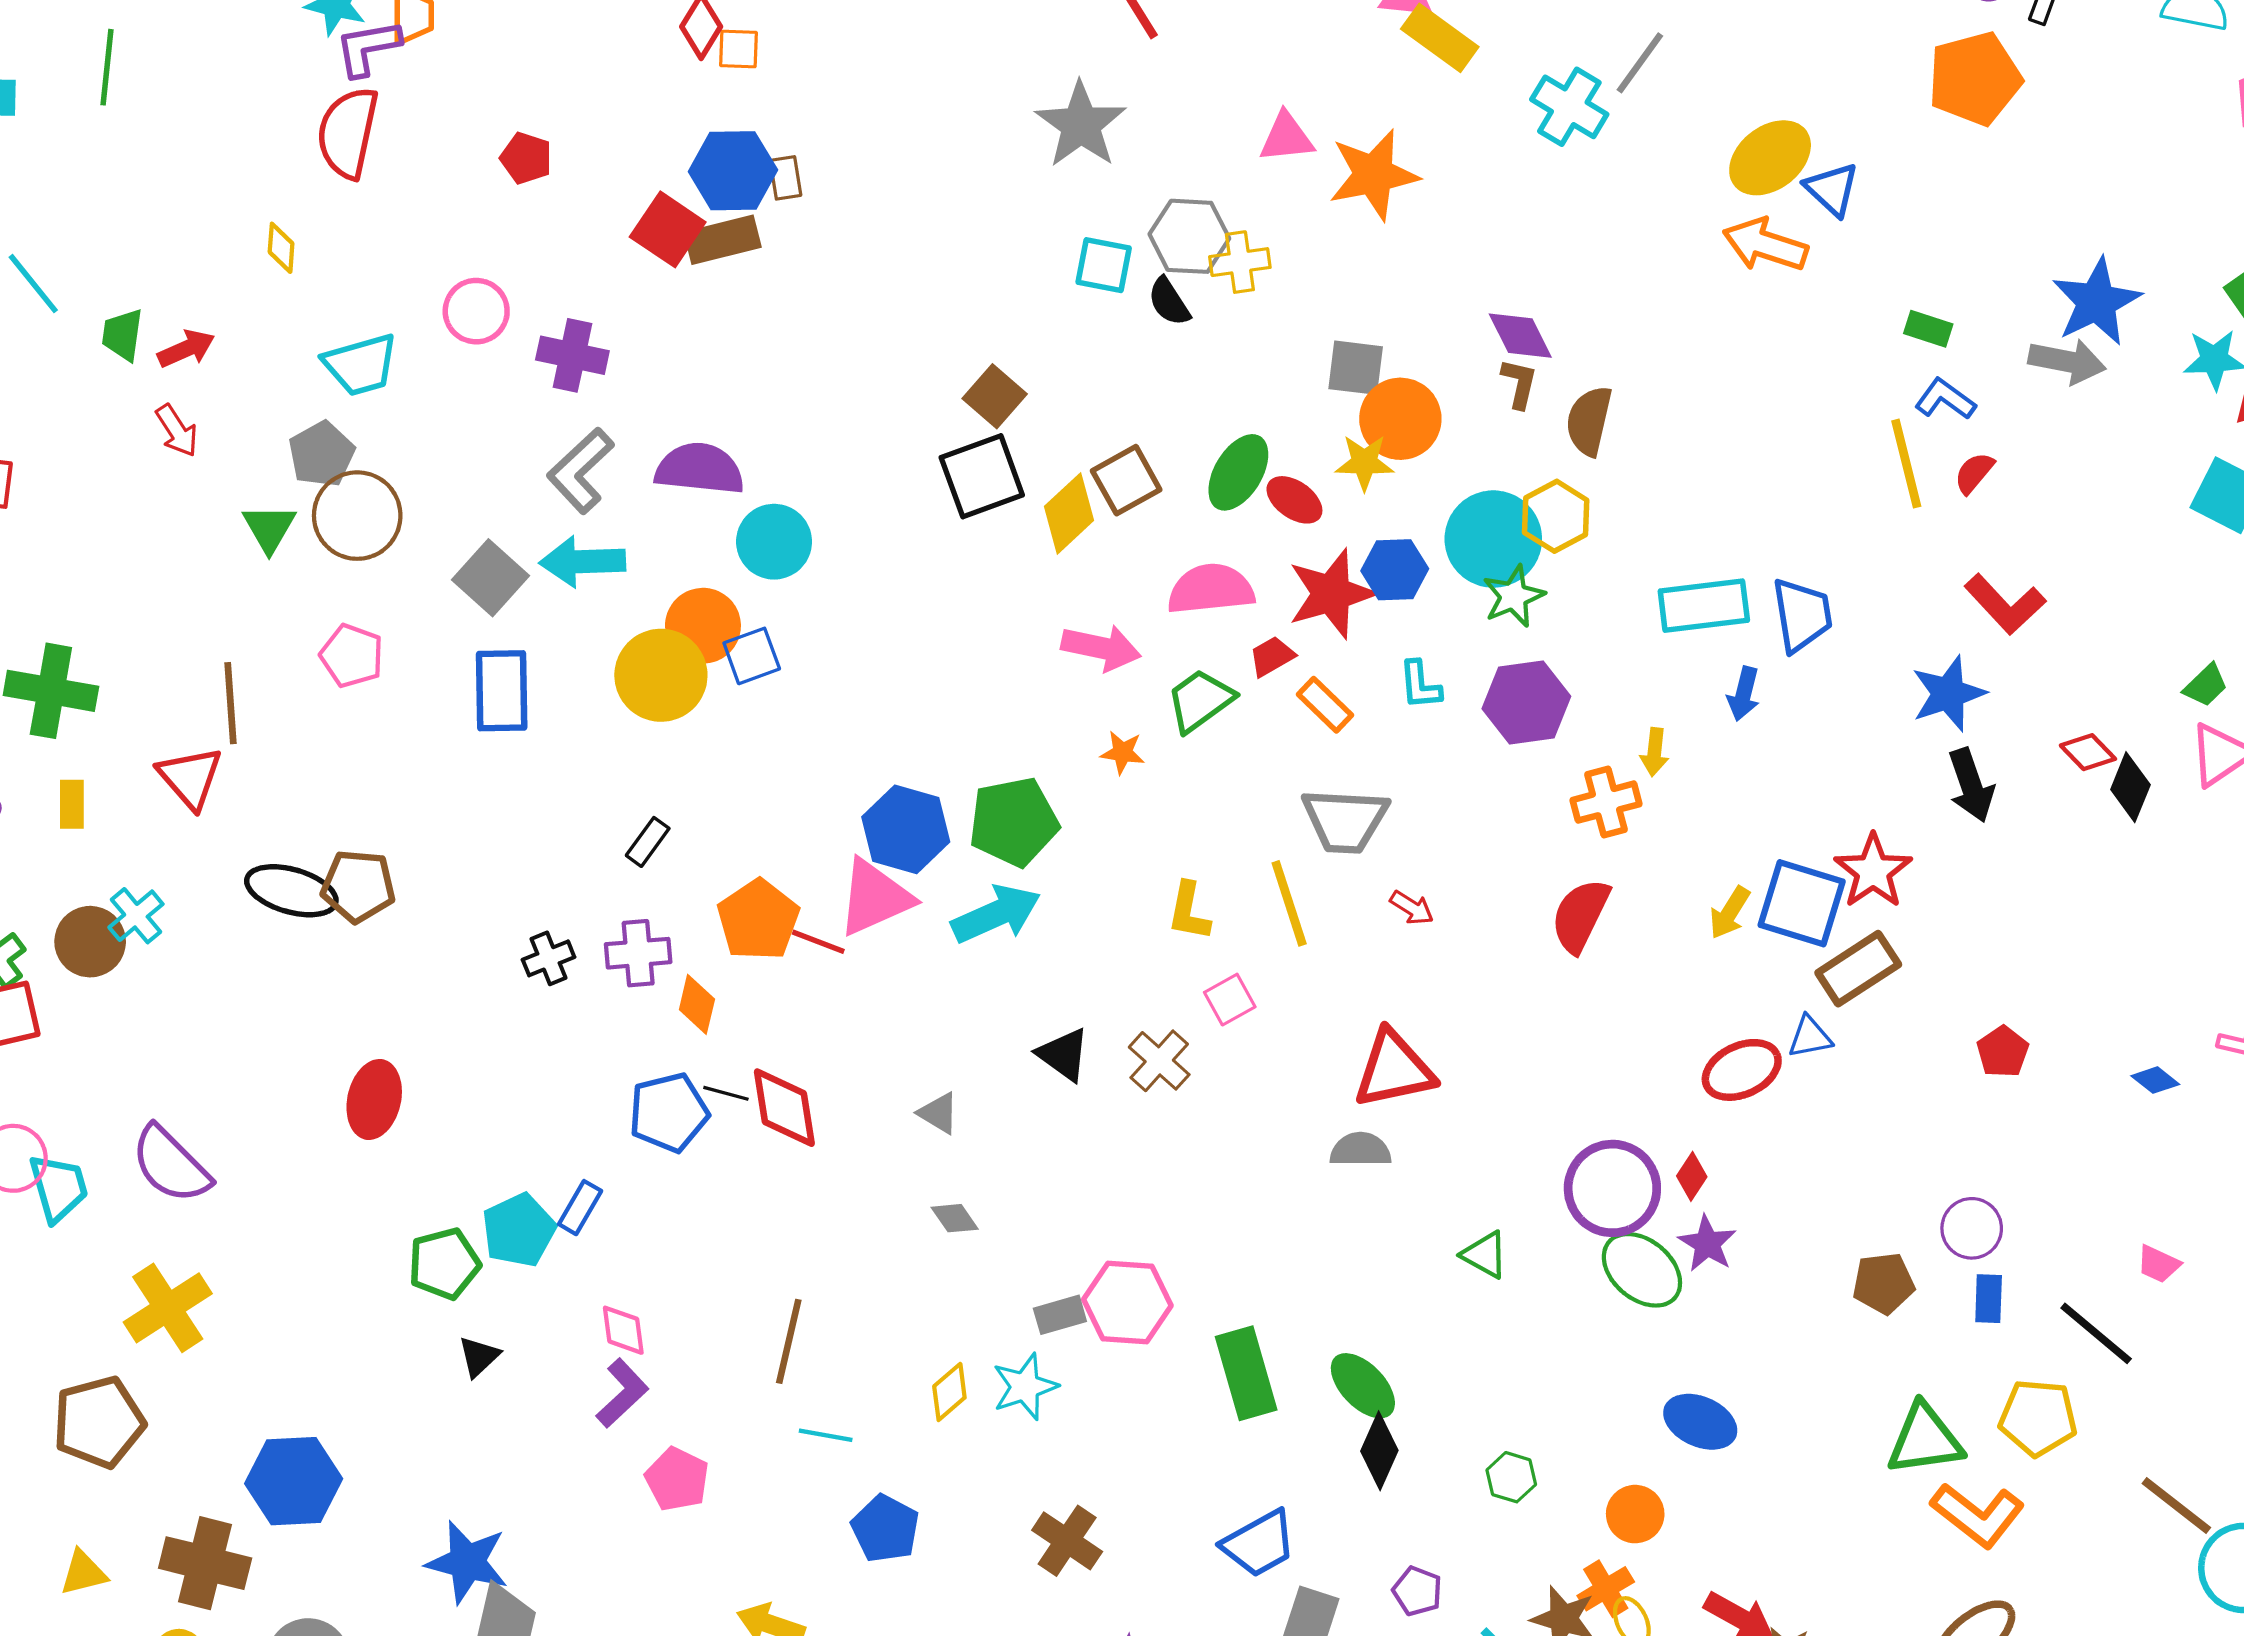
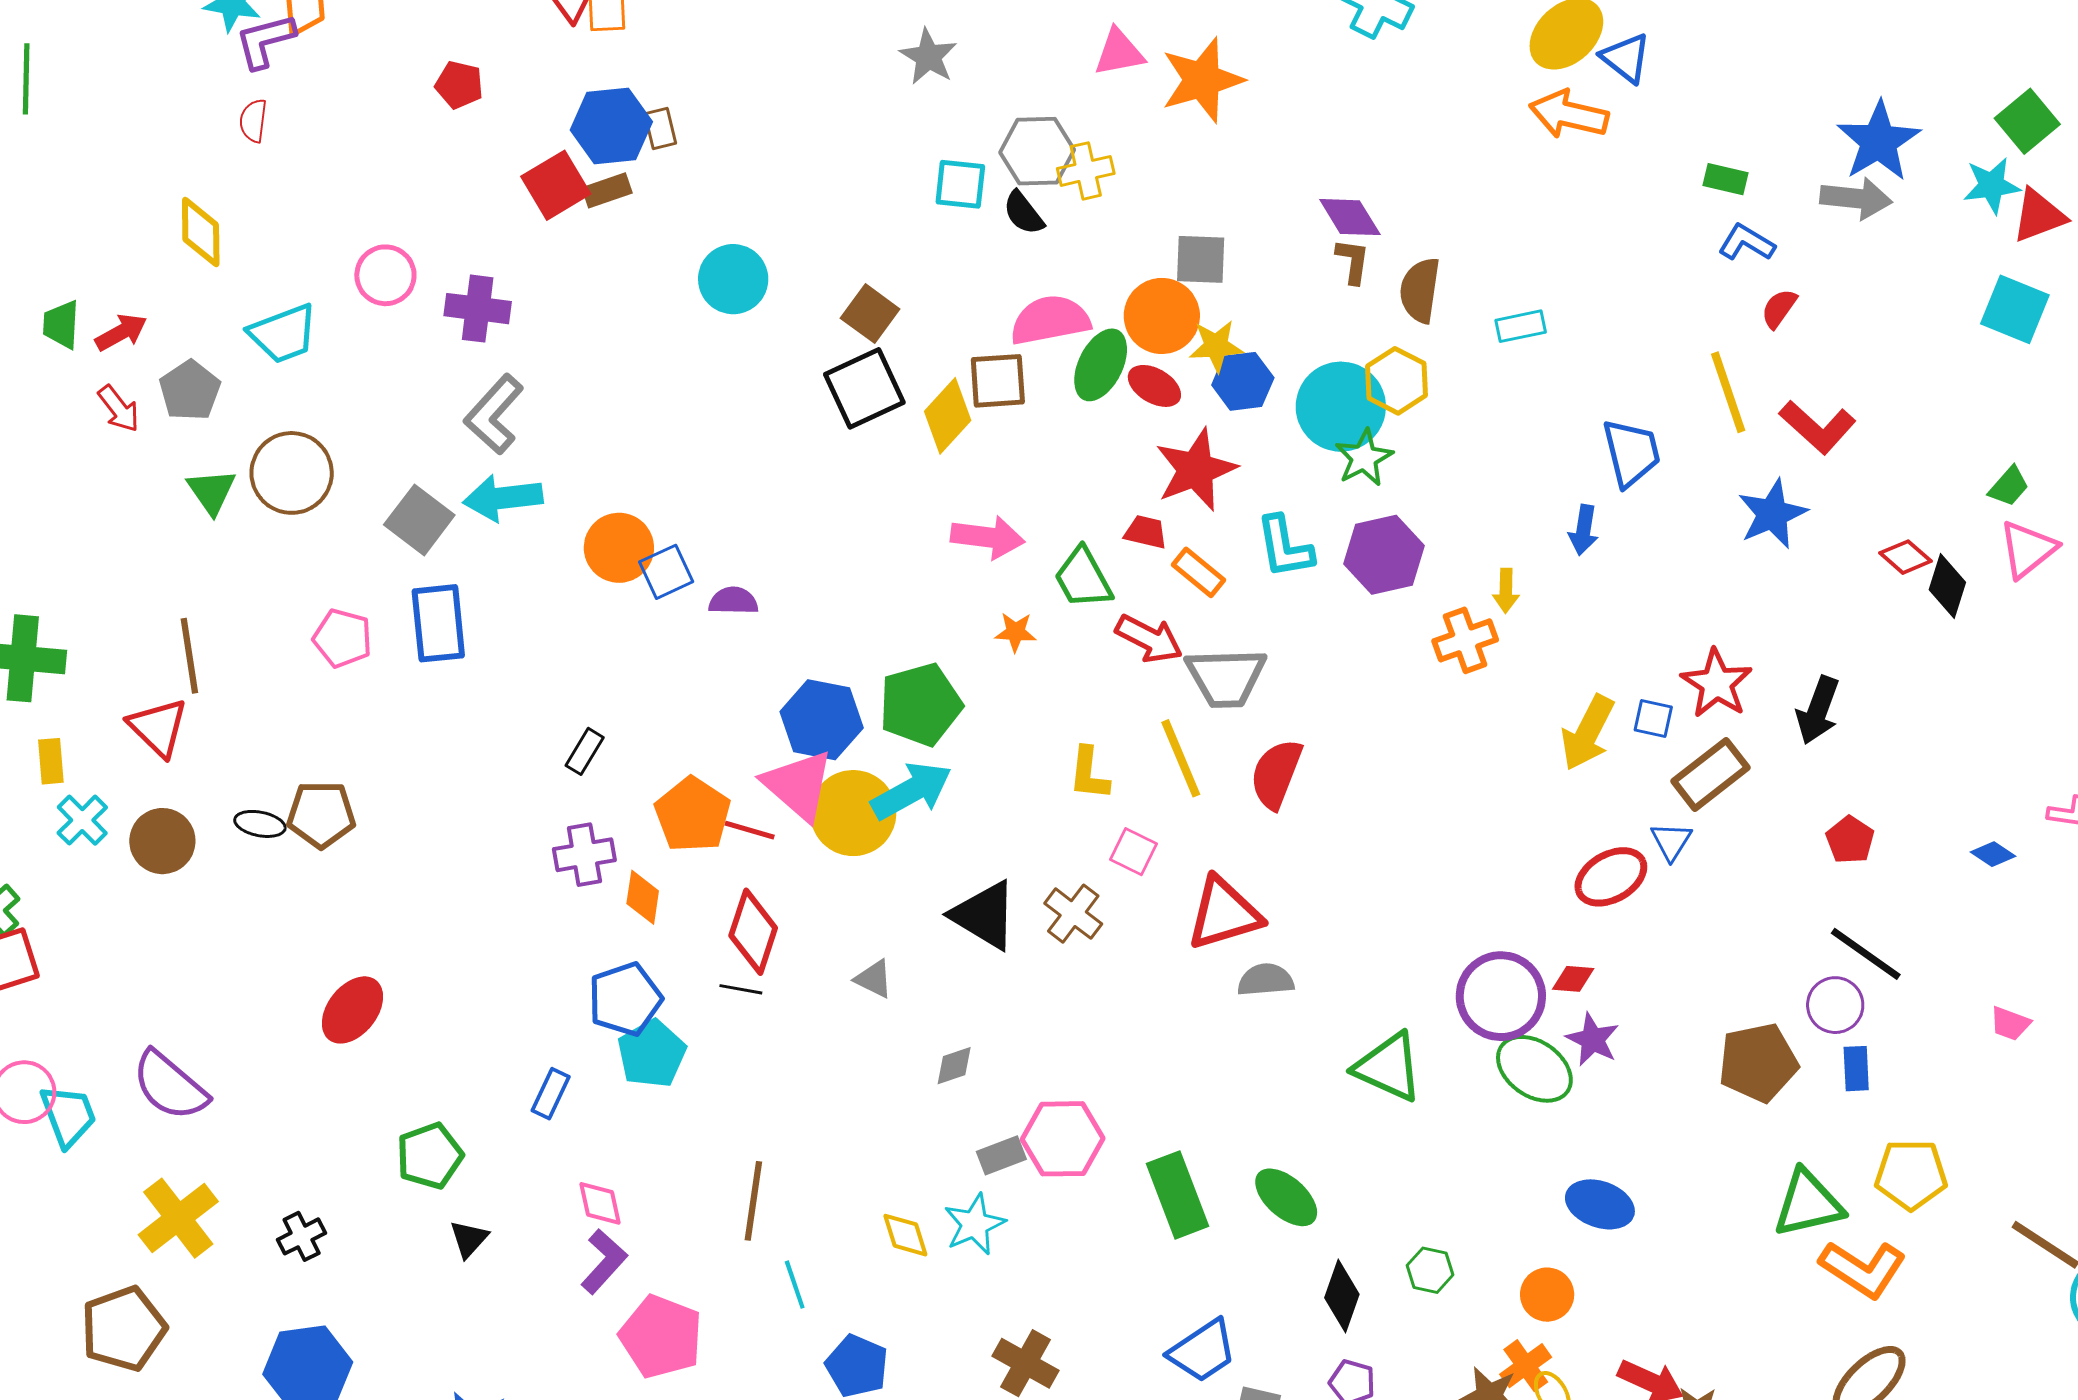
gray star: (1081, 125) -> (928, 57), size x0.7
red semicircle: (348, 133) -> (253, 121), size x0.5
red pentagon: (526, 158) -> (459, 85), moved
red square: (668, 229) -> (556, 185), turned 30
brown rectangle: (723, 240) -> (607, 190), size x0.7
yellow diamond: (281, 248) -> (201, 232), size x1.5
orange circle: (1400, 419) -> (1162, 316), moved
gray pentagon: (321, 454) -> (190, 391), moved
yellow line: (1906, 464) -> (1728, 392), moved
purple semicircle: (700, 469) -> (733, 601), moved, size x0.6
brown square: (1126, 480) -> (998, 381), turned 30
cyan circle: (774, 542) -> (733, 279), moved
blue hexagon: (1395, 570) -> (1243, 381), moved
pink semicircle: (1211, 589) -> (1050, 320), moved
cyan rectangle: (1704, 606) -> (1521, 326), moved, size x0.6
pink pentagon: (352, 656) -> (342, 638), moved
red trapezoid: (1272, 656) -> (1146, 532), turned 48
yellow circle: (661, 675) -> (853, 813), moved
cyan L-shape: (1420, 685) -> (1285, 547), size x1.4
green trapezoid: (1200, 700) -> (1083, 578), turned -78
black arrow: (1971, 785) -> (1818, 710), moved, turned 44
black ellipse: (291, 891) -> (260, 824), size x0.6
pink triangle: (875, 898) -> (798, 785), turned -50
blue square: (1802, 903) -> (1653, 719), size x0.5
red arrow: (1412, 908) -> (1149, 639), moved, size x1.6
yellow arrow: (1730, 913) -> (1588, 733), size x1.5
red semicircle: (1580, 915) -> (1276, 774), moved
cyan cross: (136, 916) -> (82, 820), moved
brown circle: (90, 942) -> (162, 841), moved
black cross: (549, 958) -> (302, 1236), moved
pink square: (1230, 1000) -> (1133, 852), turned -30
blue triangle: (1810, 1037) -> (1671, 841), turned -42
black triangle: (1063, 1055) -> (984, 915), size x1.4
red triangle: (1394, 1069) -> (1224, 914), moved
black line: (726, 1093) -> (741, 989), moved
red ellipse: (374, 1099) -> (352, 1010), turned 30
red diamond: (784, 1108) -> (753, 932), moved, turned 32
red diamond: (1692, 1176) -> (1573, 979), turned 66
gray diamond: (955, 1218) -> (954, 1066), moved, turned -69
cyan pentagon: (519, 1230) -> (652, 1054), moved
green triangle: (1485, 1255) -> (1388, 1067), size x1.6
brown pentagon: (1883, 1283) -> (1758, 1063), size x1.4
black line: (2096, 1333) -> (1866, 954), moved
yellow diamond: (949, 1392) -> (905, 1235), turned -62
cyan line: (826, 1435) -> (795, 1285), turned 66
black diamond: (1379, 1451) -> (1342, 1296), moved
pink pentagon: (677, 1479) -> (661, 1337), size x1.4

